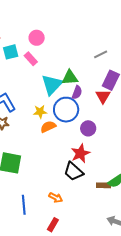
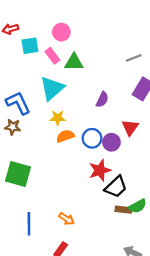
green triangle: (70, 78) -> (74, 62), moved
cyan triangle: (52, 85) -> (52, 88), moved
red triangle: (103, 96) -> (130, 128), moved
blue circle: (66, 110) -> (92, 138), moved, size x0.7
black trapezoid: (73, 171) -> (116, 187), moved, turned -90

